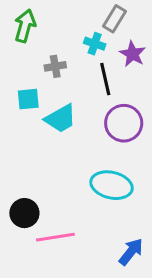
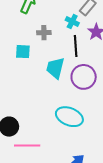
cyan trapezoid: (61, 119) -> (55, 68), moved, turned 125

